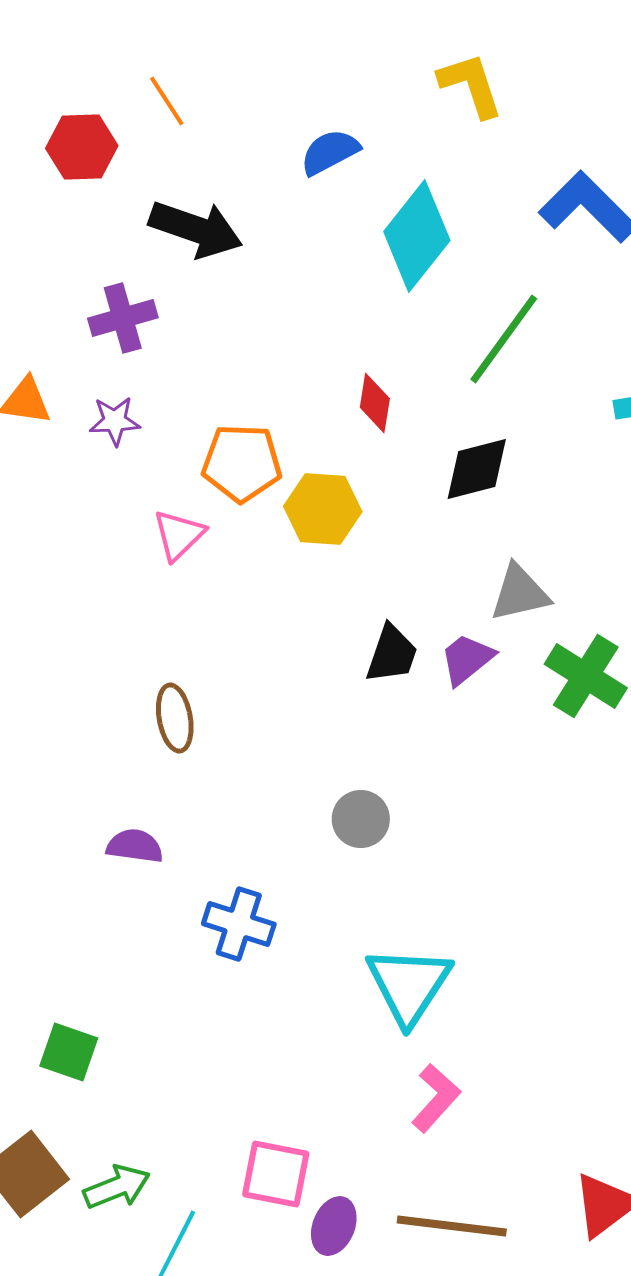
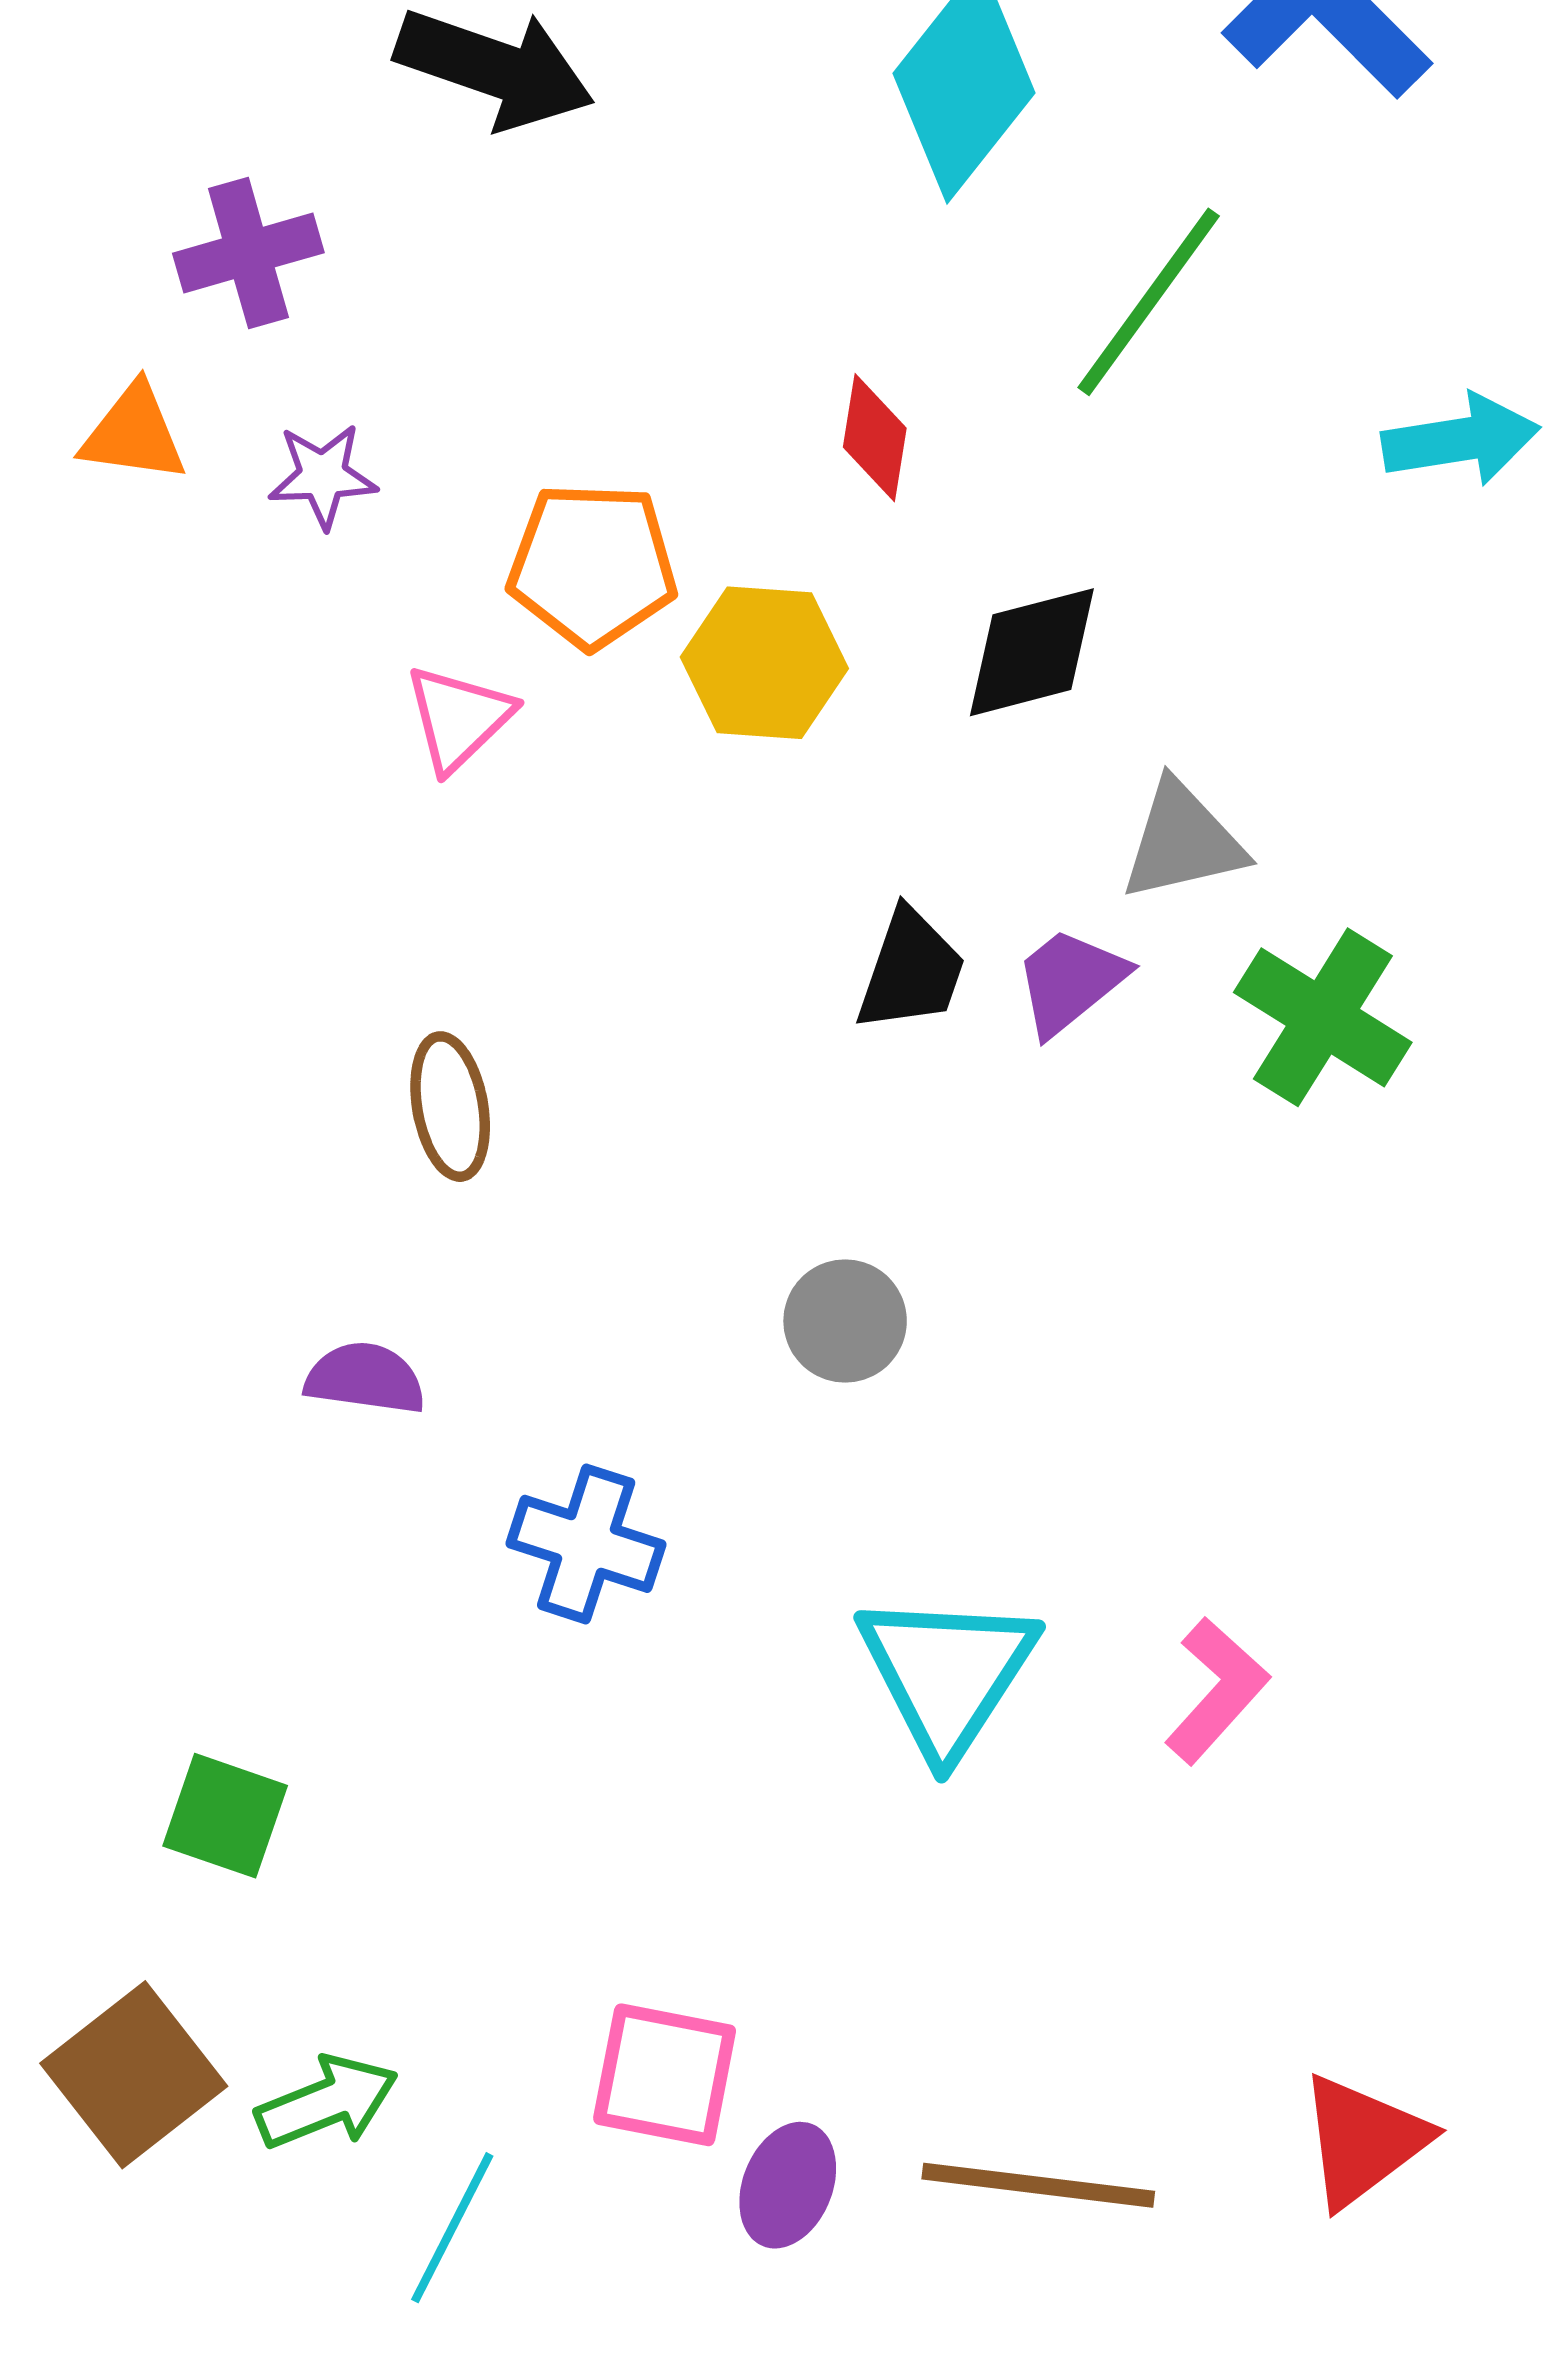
purple cross: (123, 318) -> (248, 253), moved
black diamond: (477, 469) -> (1032, 652), moved
pink L-shape: (436, 1098) -> (1217, 1690), moved

